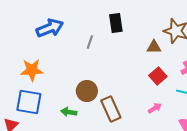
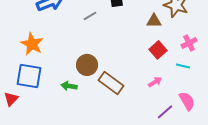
gray line: (90, 42) -> (90, 16), turned 40
orange star: (32, 70) -> (32, 44), turned 30
brown rectangle: (111, 109) -> (111, 83), turned -30

